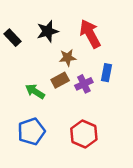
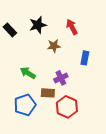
red arrow: (90, 34) -> (72, 27), size x0.7
brown rectangle: (60, 80) -> (48, 93), moved, turned 32
purple cross: (84, 84) -> (61, 78), moved

